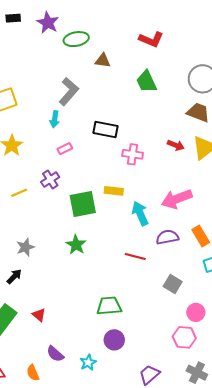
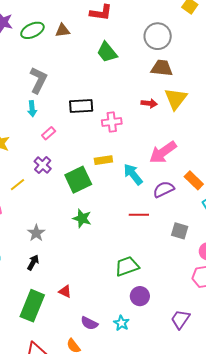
brown triangle: (103, 61) -> (63, 30), moved

